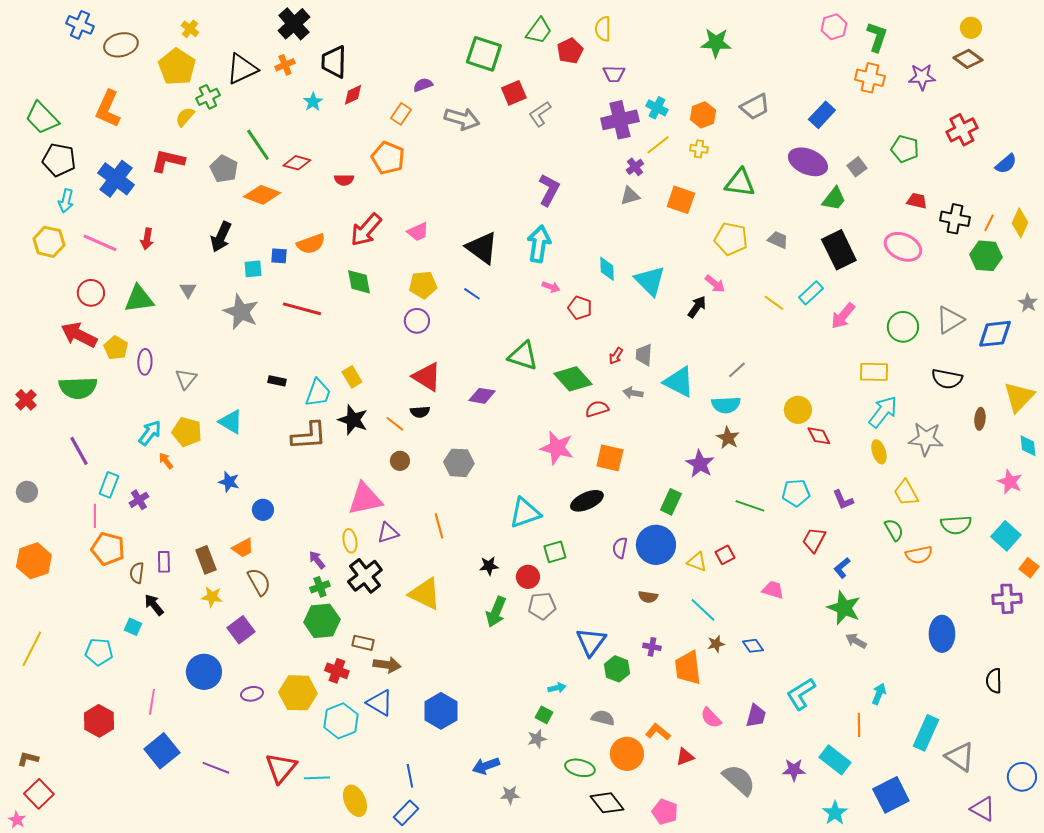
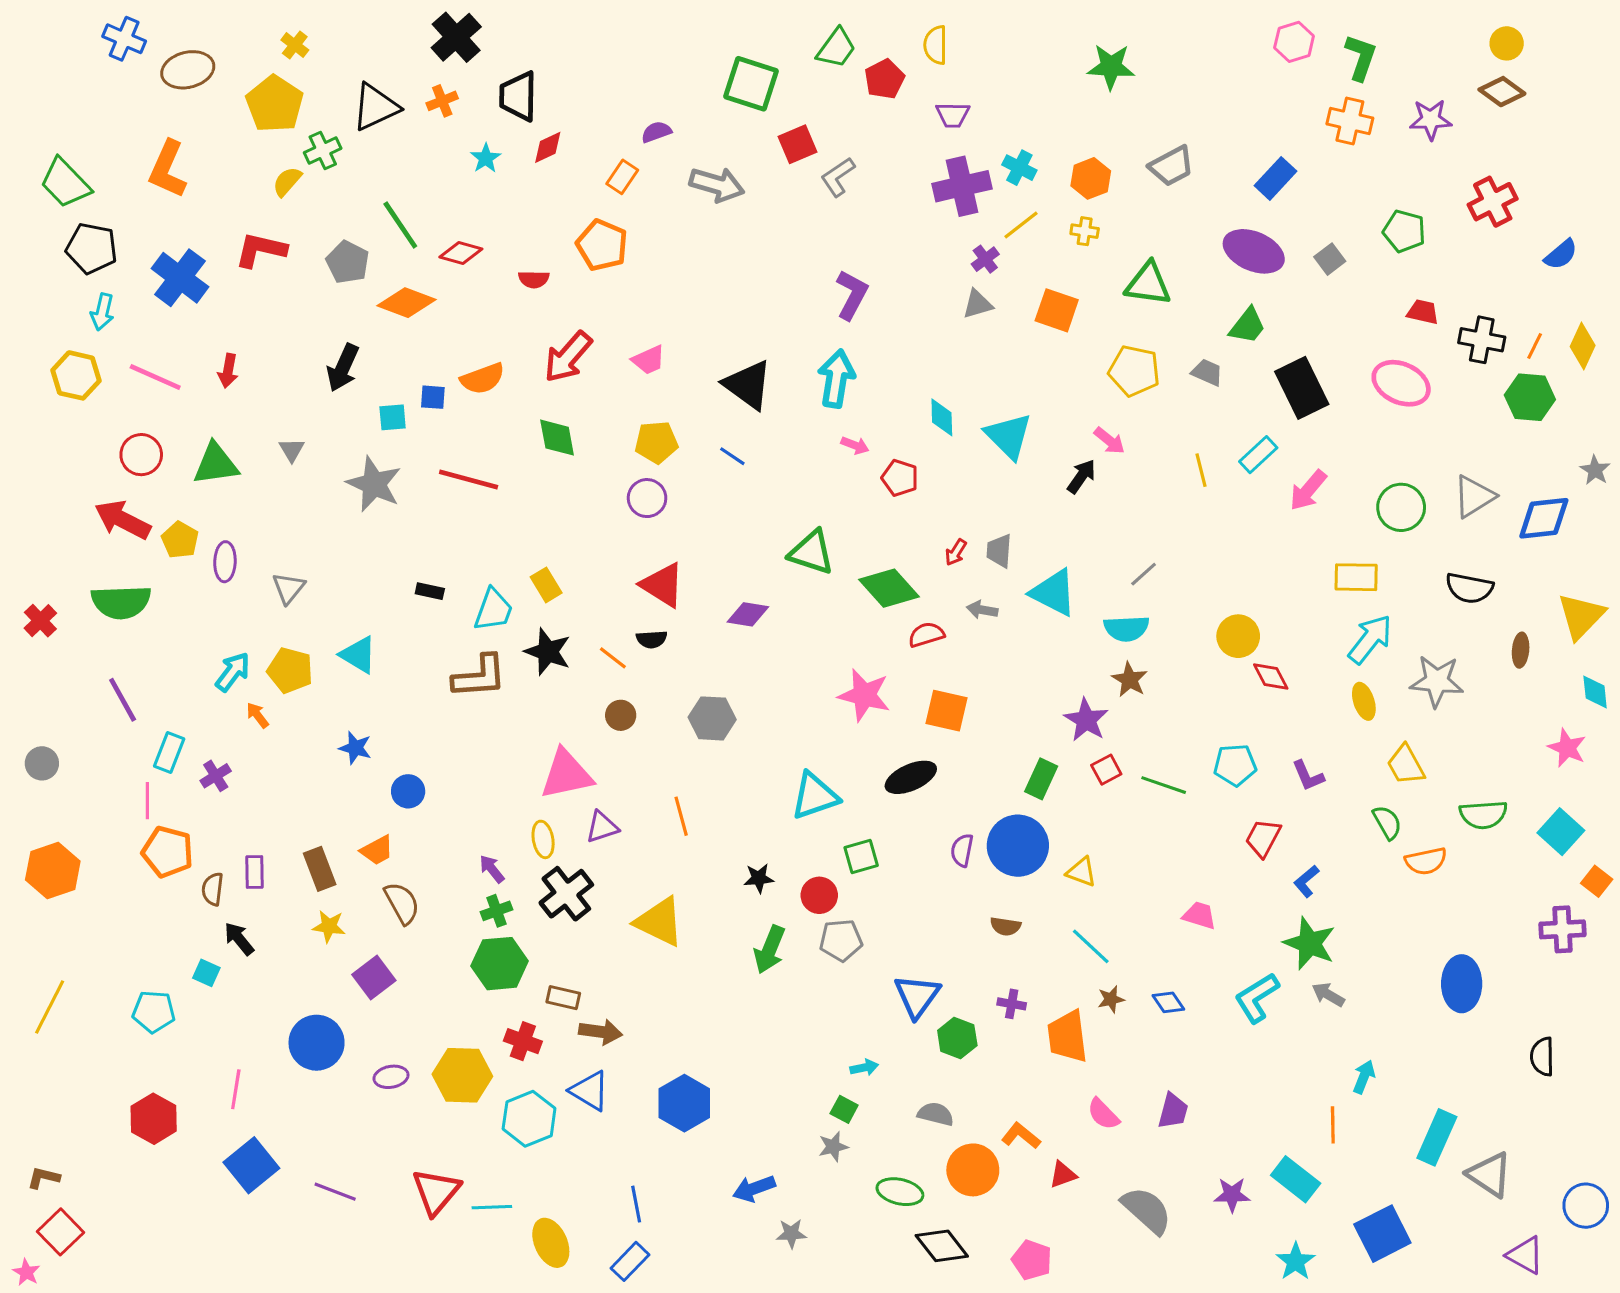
green trapezoid: (834, 199) -> (1247, 326), moved
yellow line: (774, 303) -> (1201, 470), turned 40
red square: (725, 555) -> (1106, 770), moved
cyan L-shape: (801, 694) -> (1257, 998), moved

